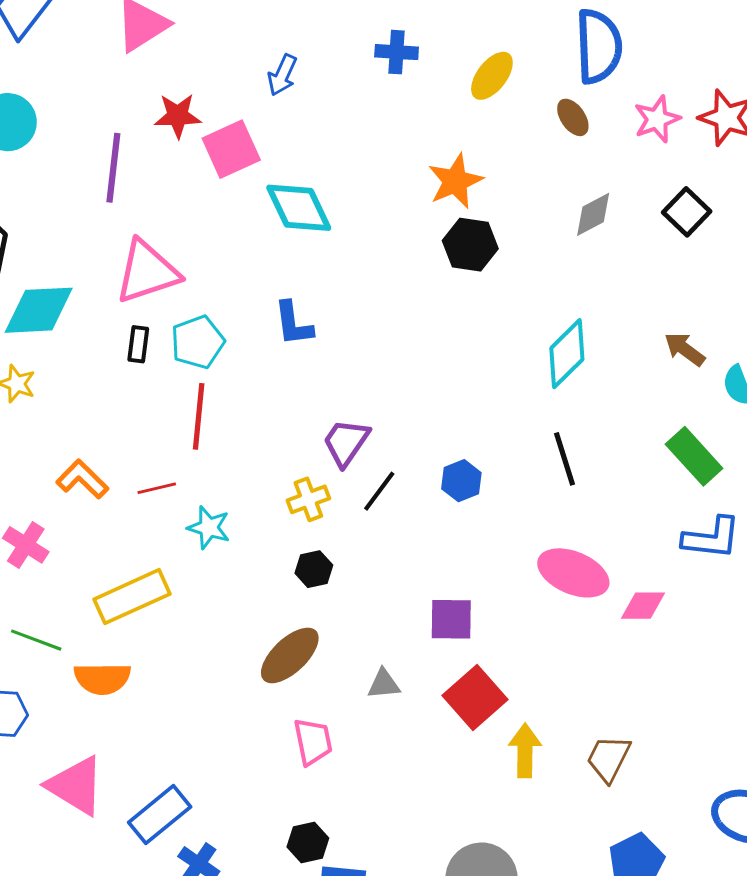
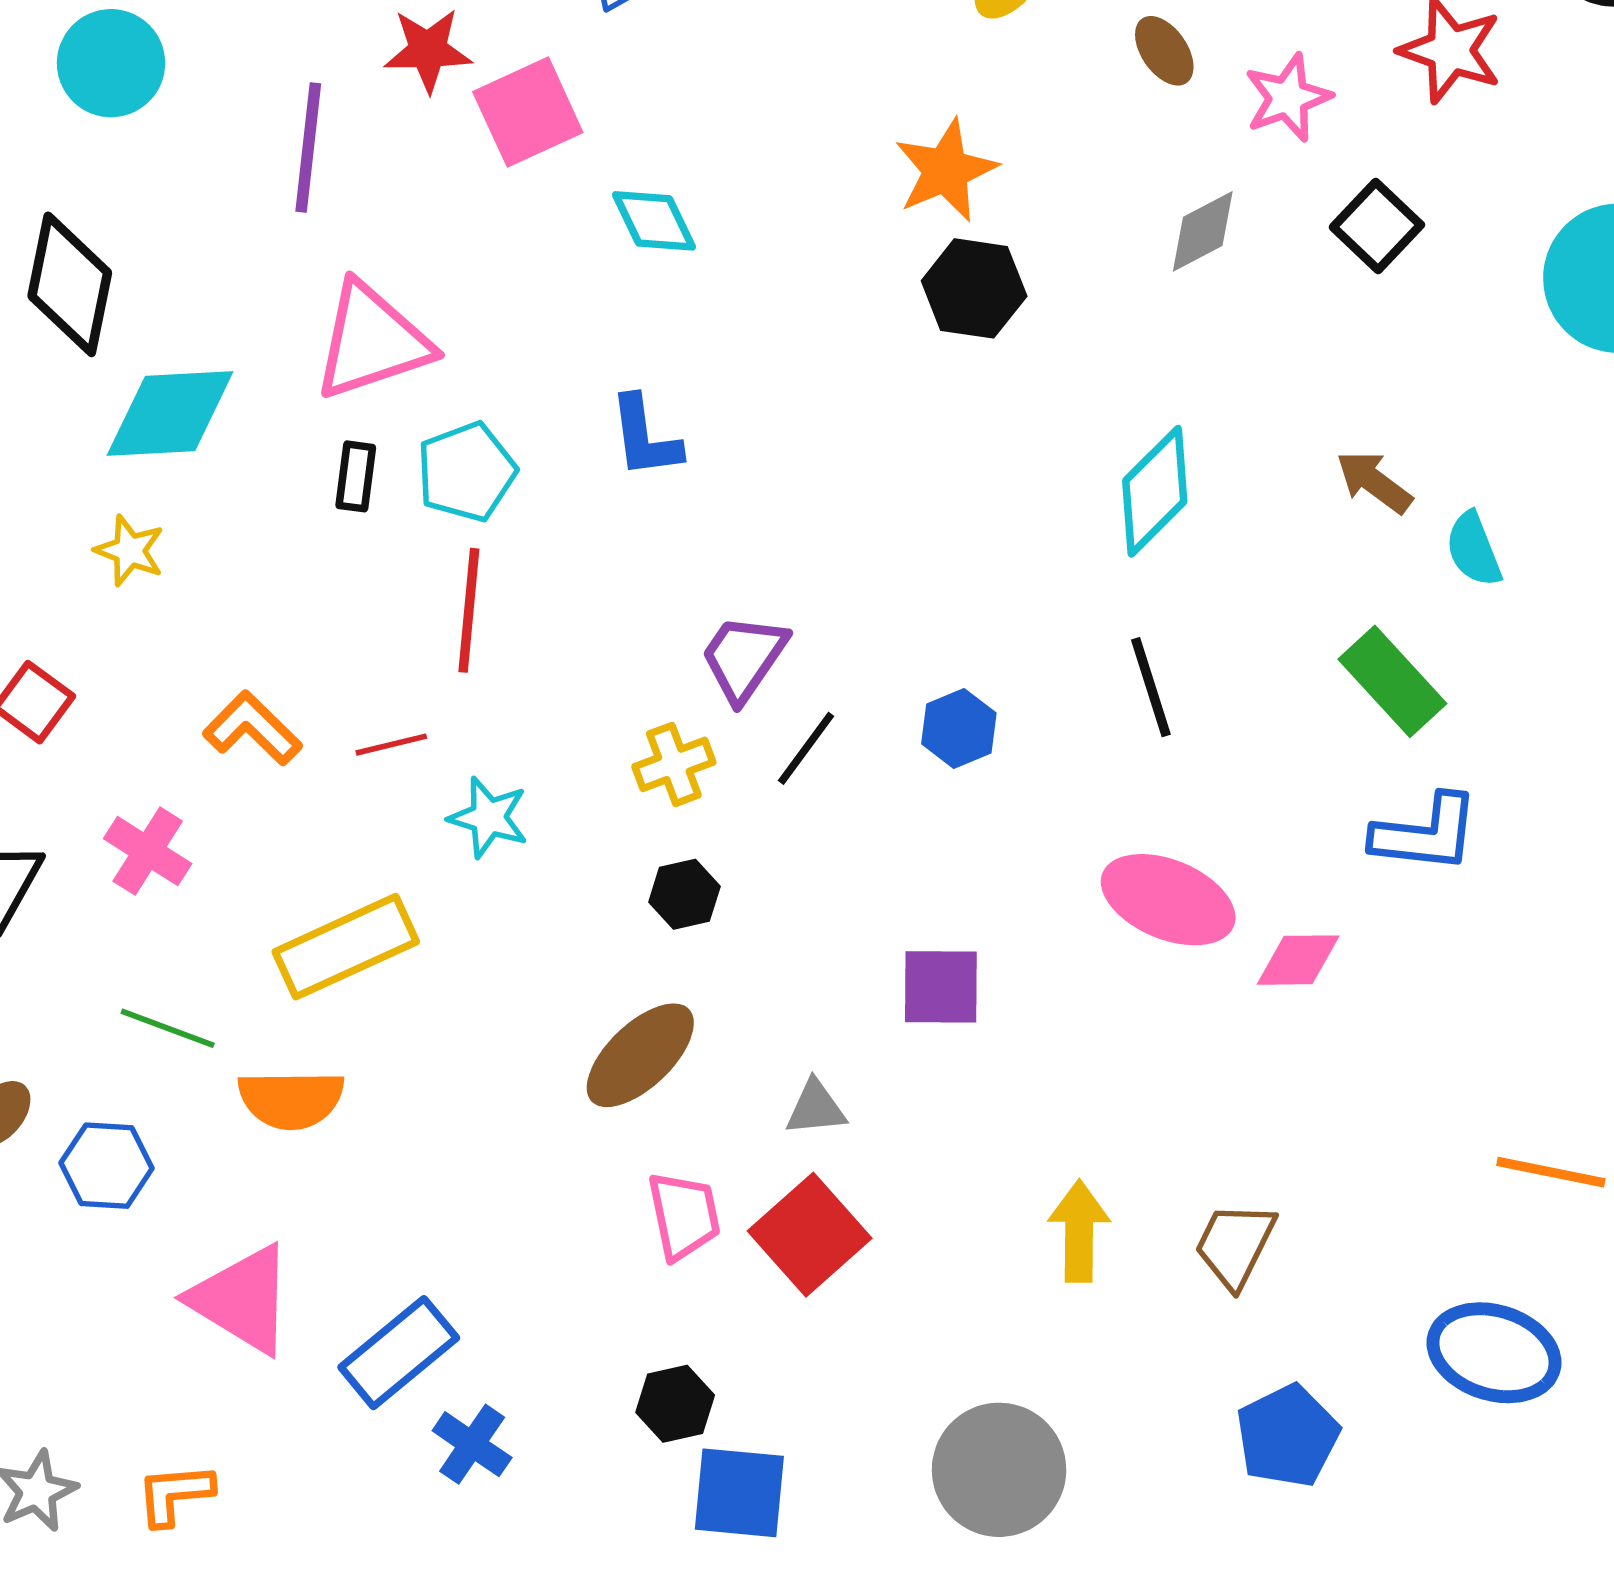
pink star: (657, 119) -> (1288, 98), moved
cyan diamond: (299, 208) -> (654, 221), size x0.7
red square: (475, 697) -> (810, 1235), moved

